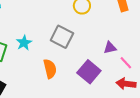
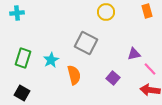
cyan star: (24, 43) -> (51, 60), moved
purple square: (89, 72) -> (113, 78), size x0.6

